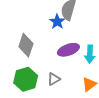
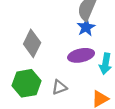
blue star: (57, 22) -> (86, 27), moved

